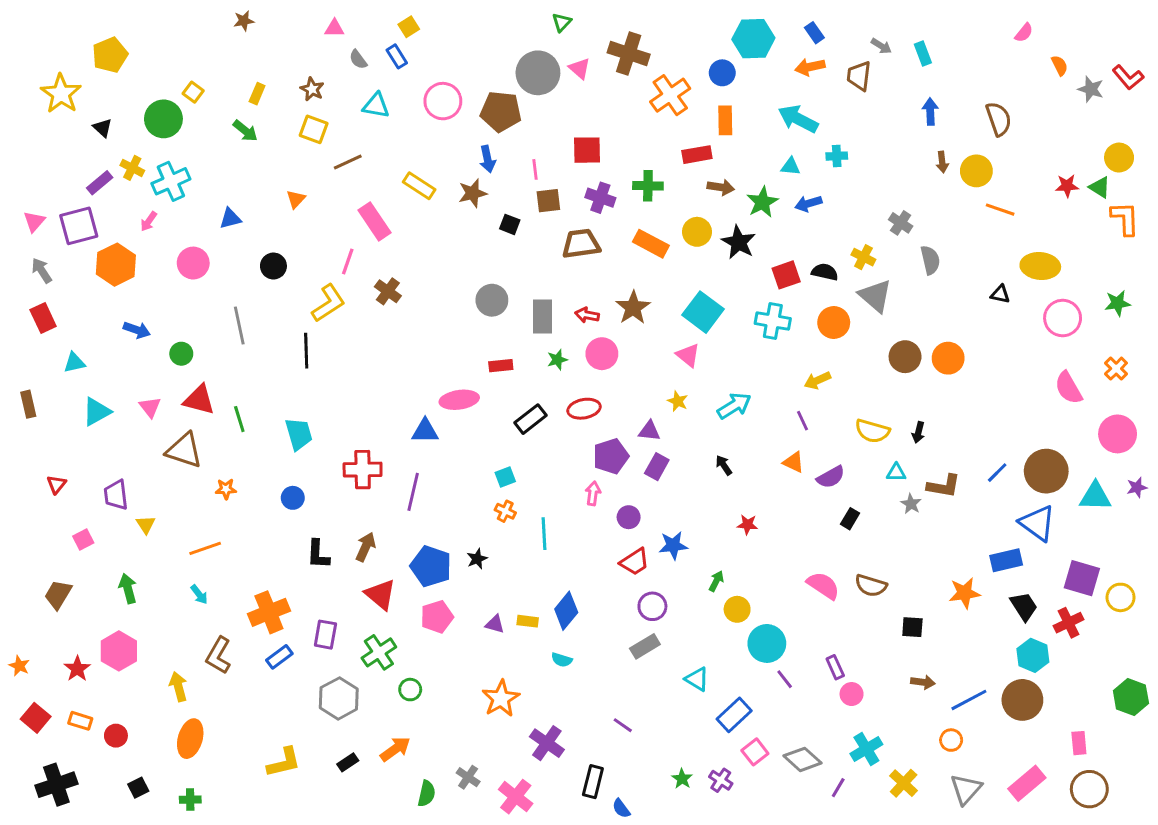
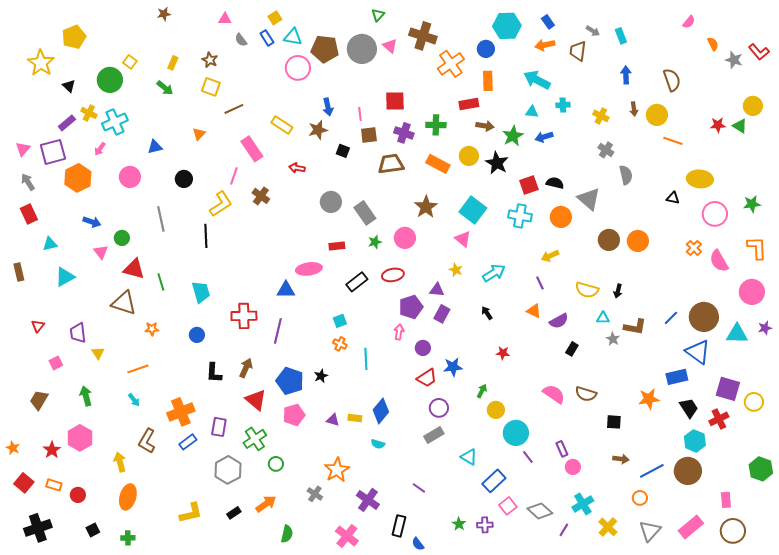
cyan triangle: (376, 106) -> (293, 37), moved
brown pentagon: (501, 111) -> (325, 49), moved
orange L-shape: (1125, 218) -> (757, 248), moved
yellow cross: (863, 257) -> (601, 116), moved
red arrow: (587, 315) -> (297, 168), moved
gray rectangle: (542, 317) -> (365, 213), turned -35
orange cross: (1116, 369) -> (694, 248), moved
pink triangle: (150, 407) -> (101, 252), moved
gray cross: (468, 777) -> (315, 494), moved
purple cross: (721, 780) -> (485, 525), turned -35

